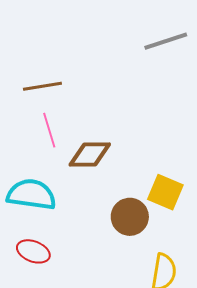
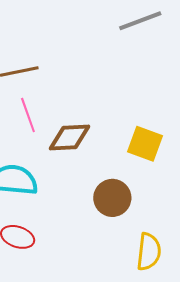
yellow square: (165, 192) -> (145, 144), moved

